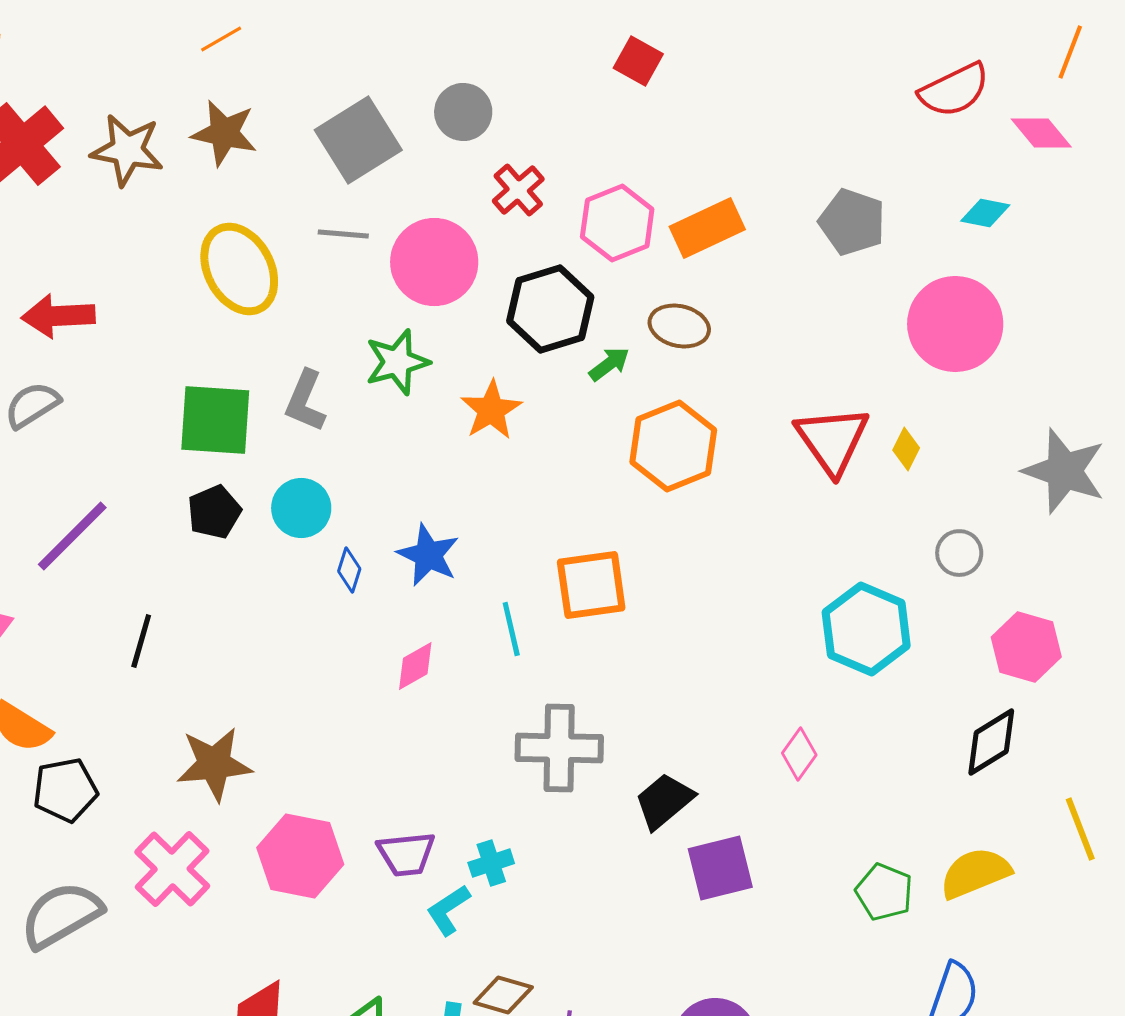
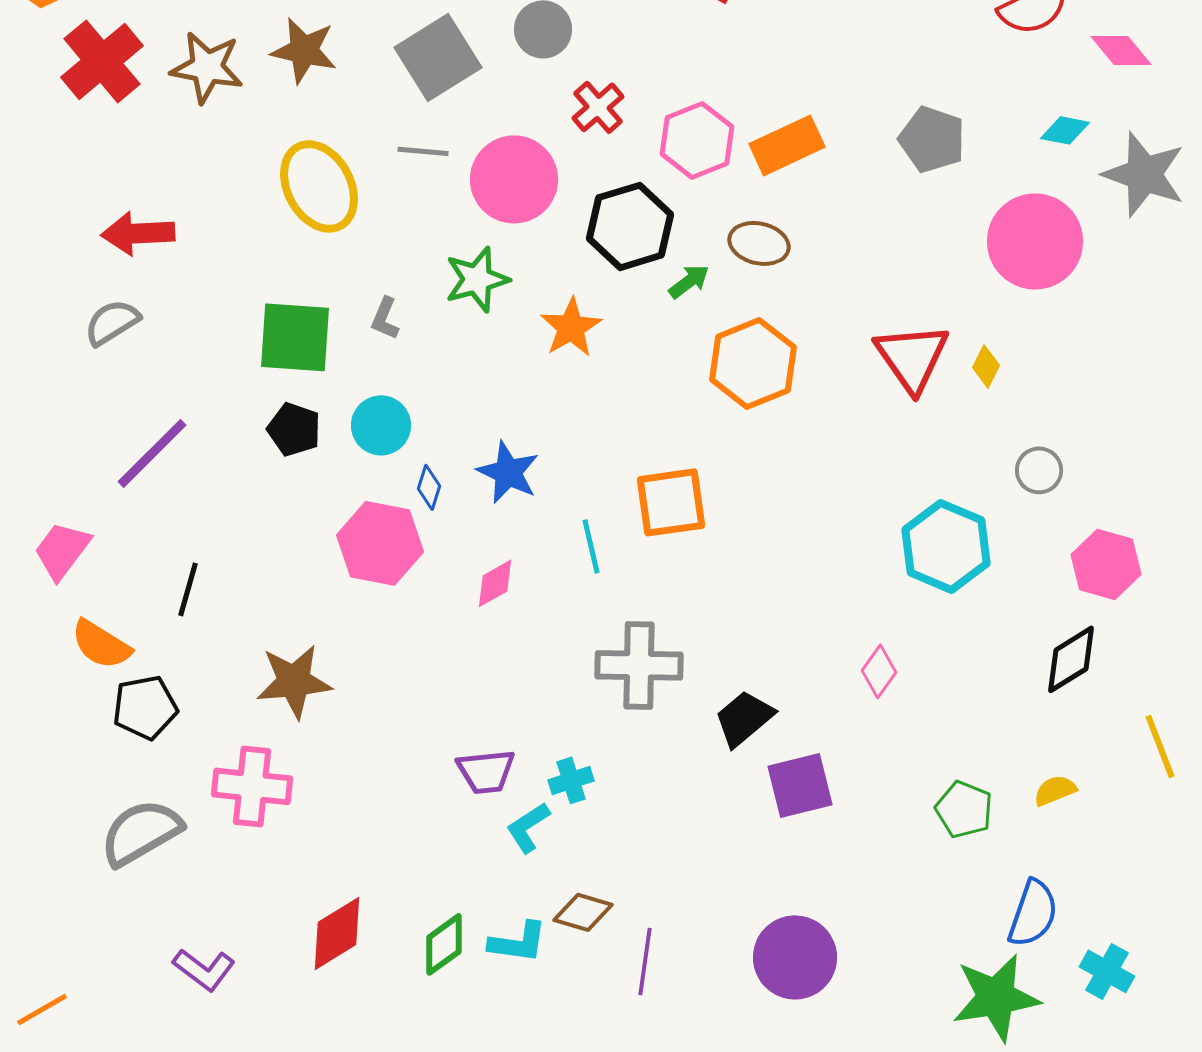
gray L-shape: (305, 401) -> (385, 318), size x0.7
gray star: (1064, 471) -> (1144, 174), moved
black pentagon: (214, 512) -> (294, 429), turned -30
black line: (141, 641) -> (188, 589), moved
pink hexagon: (300, 856) -> (380, 543), moved
pink cross: (172, 869) -> (252, 786), turned -38
yellow semicircle: (975, 873) -> (1055, 790), size x0.6

